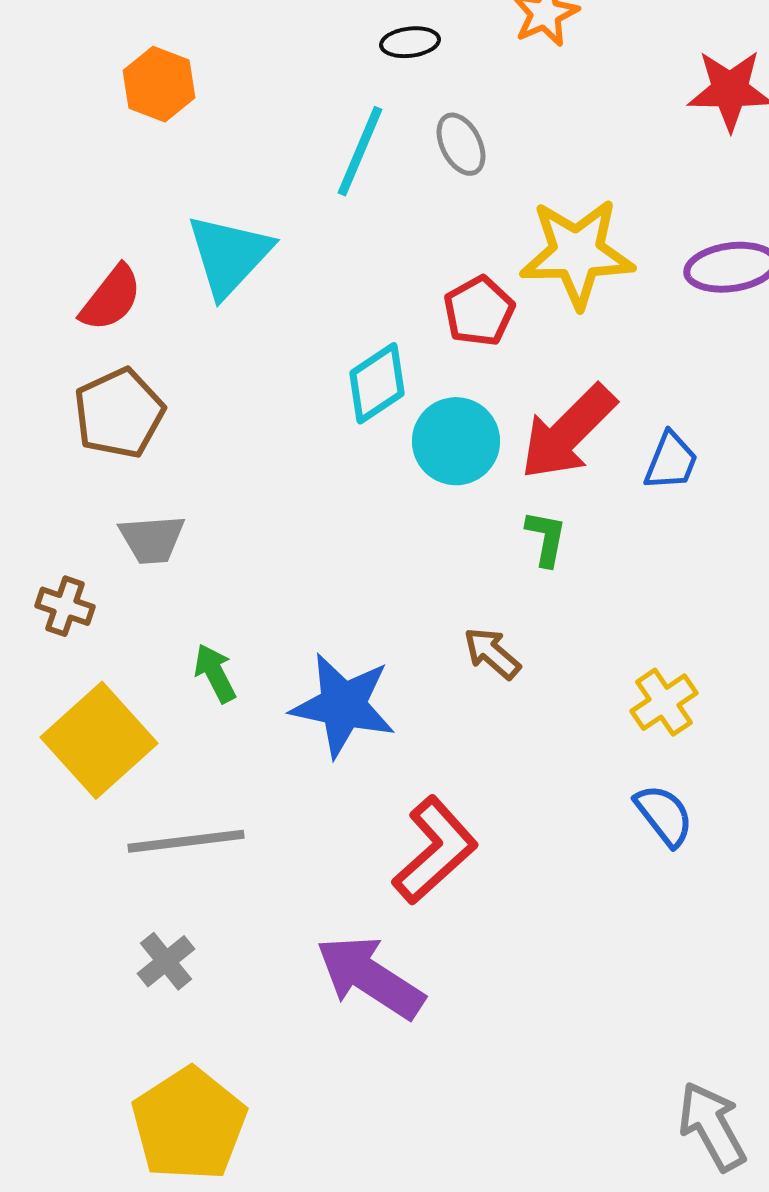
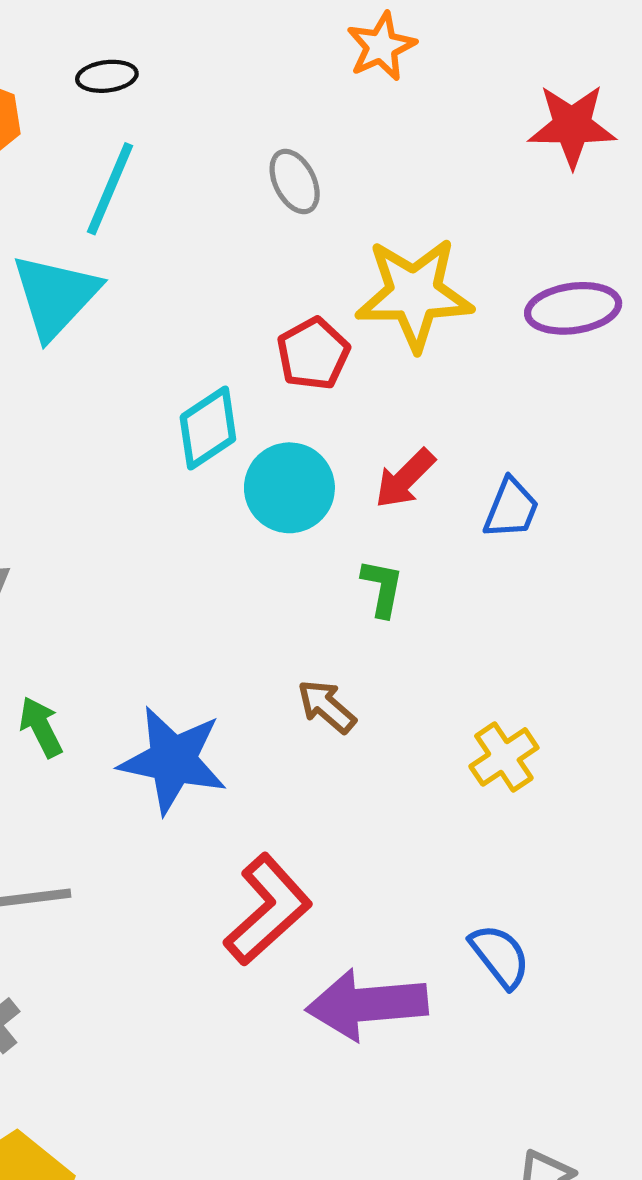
black ellipse: (410, 42) -> (107, 76), moved
cyan line: (360, 151) -> (110, 189), moved
red arrow: (568, 432) -> (405, 479), size x0.6
blue semicircle: (664, 815) -> (500, 956), moved
purple arrow: (370, 977) -> (367, 1004), moved, turned -38

